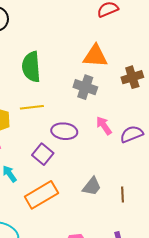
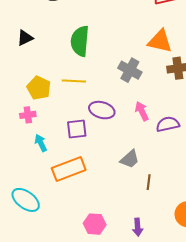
orange triangle: (95, 56) -> (160, 41), moved
purple square: (43, 154) -> (77, 129), turned 35
gray trapezoid: (92, 186) -> (130, 159), moved

